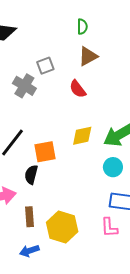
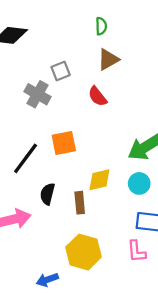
yellow diamond: (82, 136) -> (99, 180), moved
orange square: (45, 152) -> (64, 143), moved
brown rectangle: (30, 217) -> (80, 203), moved

